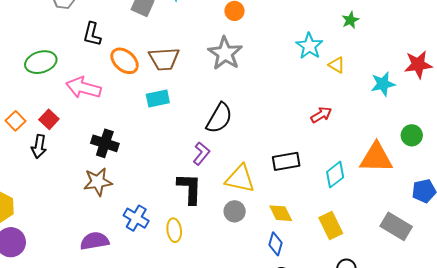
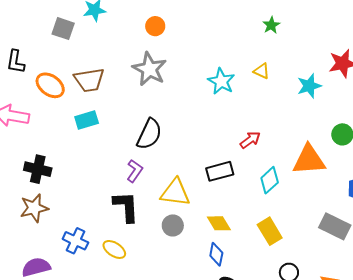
cyan star: (309, 46) -> (221, 81), moved
red arrow: (321, 115) -> (250, 140), moved
yellow ellipse: (174, 230) -> (114, 249), turned -45

